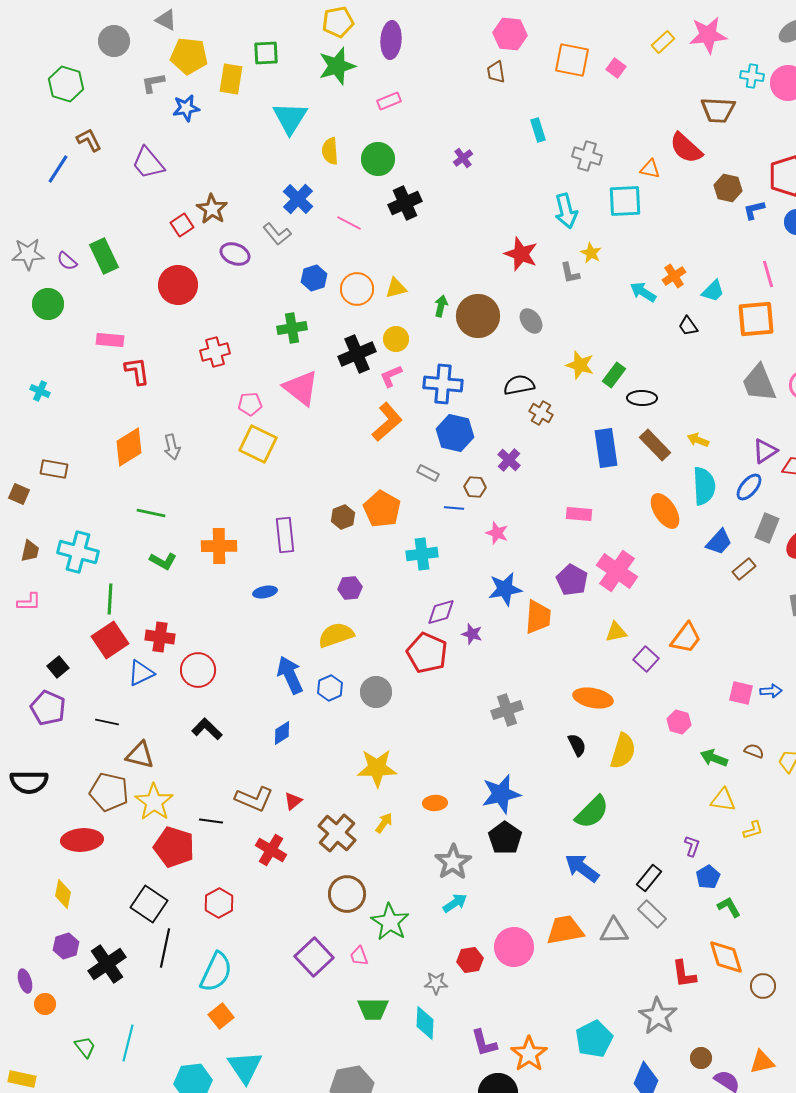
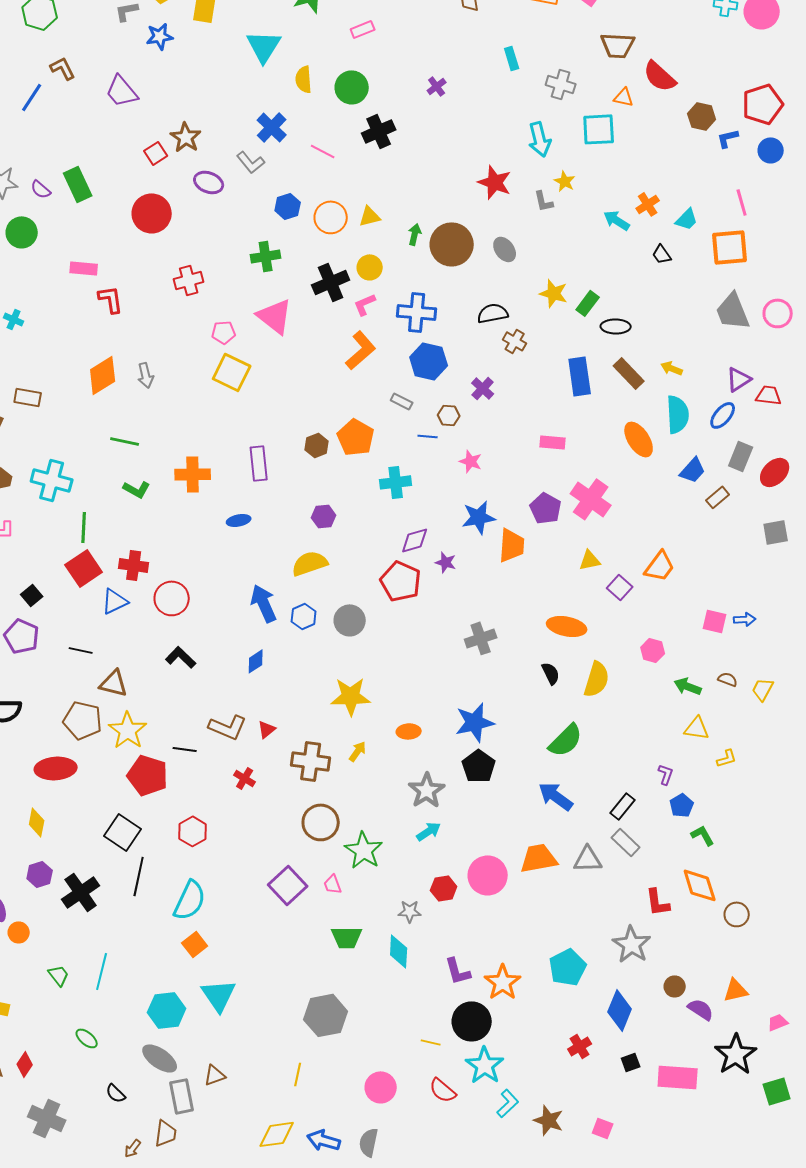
brown trapezoid: (718, 110) -> (618, 45), moved
brown cross: (337, 833) -> (311, 761), turned -33
red cross: (271, 850) -> (245, 778), size x0.7

